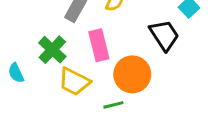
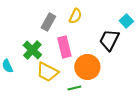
black trapezoid: (164, 35) -> (109, 40), turned -120

